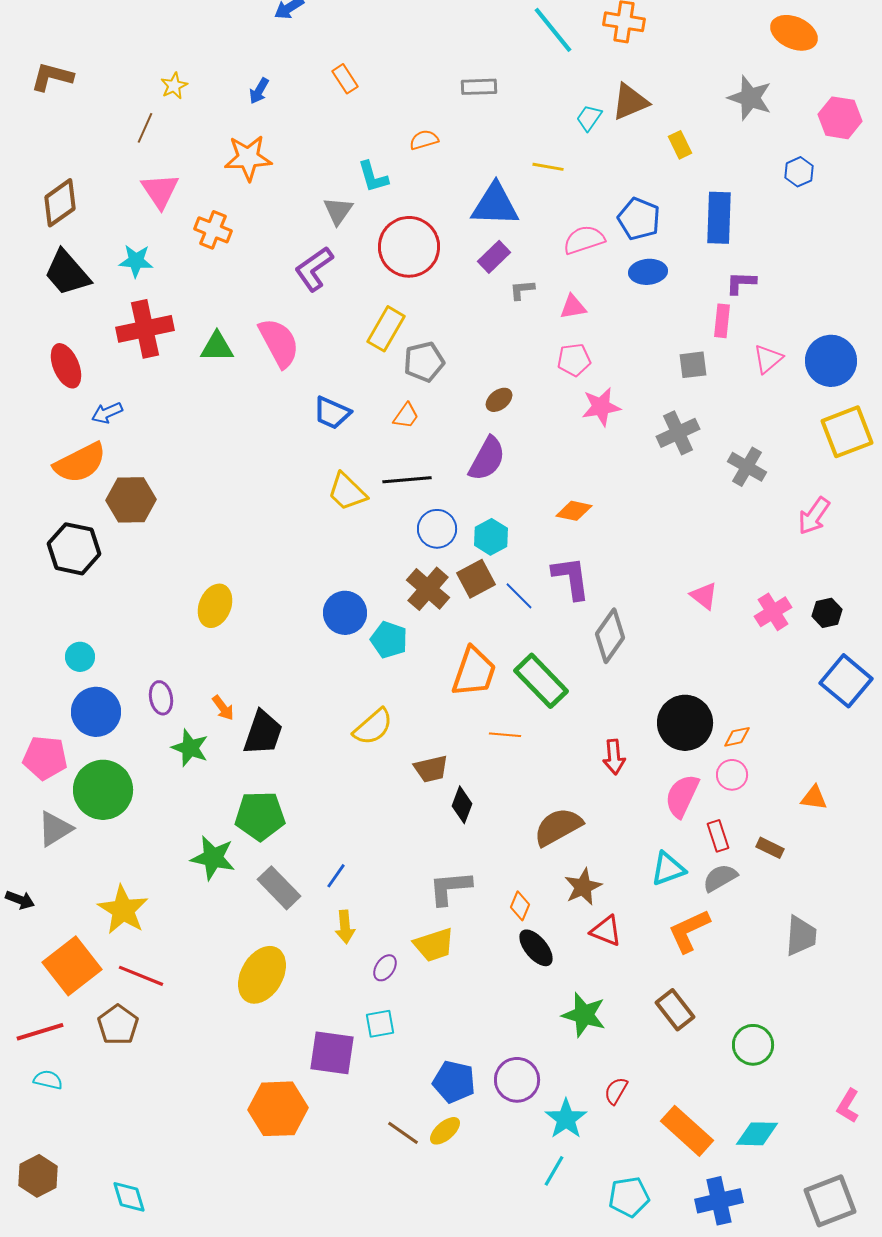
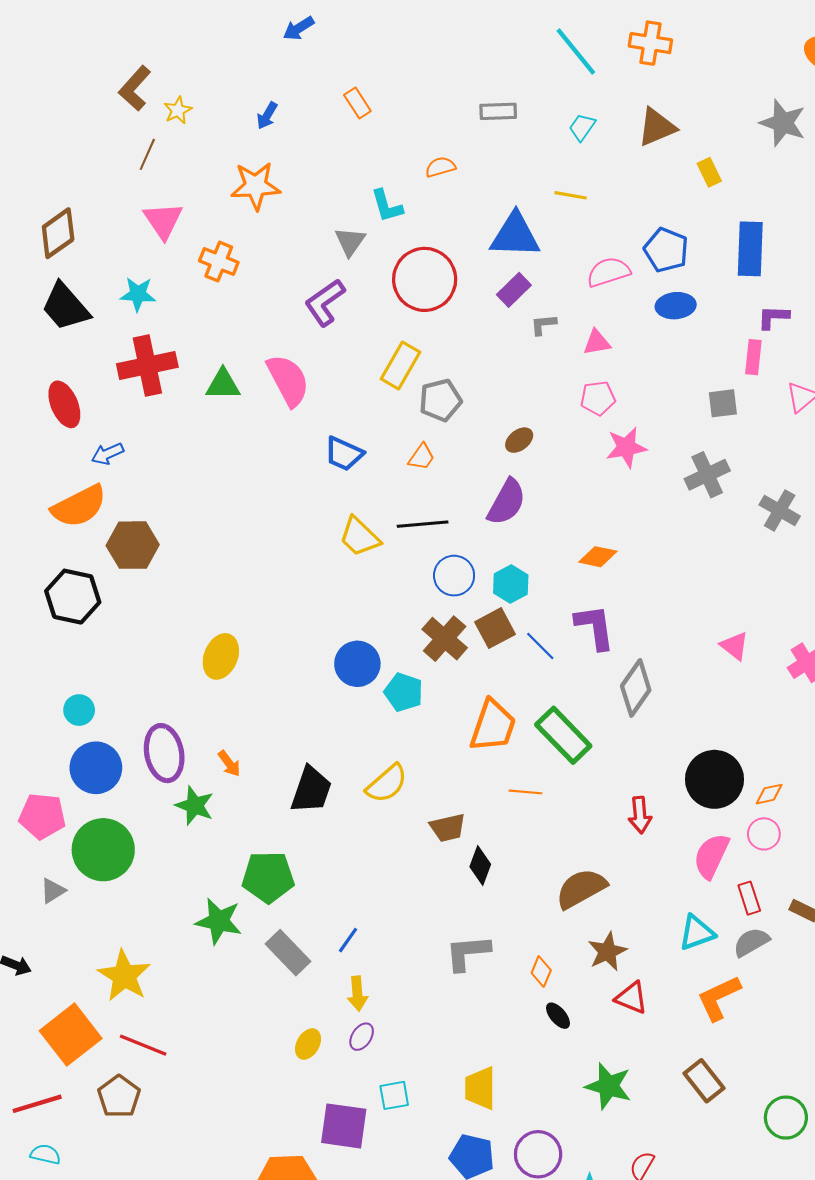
brown L-shape: (52, 77) -> (135, 88), moved, turned -63
cyan trapezoid: (589, 118) -> (582, 127), moved
purple ellipse: (161, 698) -> (164, 753), size x1.6
black trapezoid: (263, 733) -> (311, 790), moved
gray triangle: (55, 829) -> (53, 891), size x0.7
yellow trapezoid: (434, 945) -> (480, 1088), moved, turned 108
black ellipse: (536, 948) -> (558, 1016), size x0.7
purple ellipse: (385, 968) -> (362, 1037), moved
yellow ellipse: (262, 975) -> (308, 1044), moved, size x0.5

